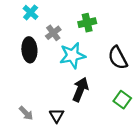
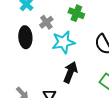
green cross: (87, 23) -> (76, 13), turned 35

